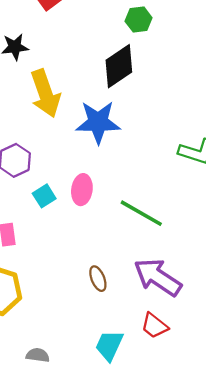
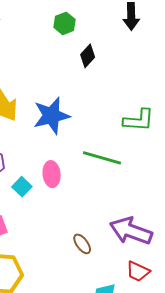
black diamond: (119, 66) -> (88, 56), moved, size x0.6
green line: (141, 213) -> (102, 158), moved

